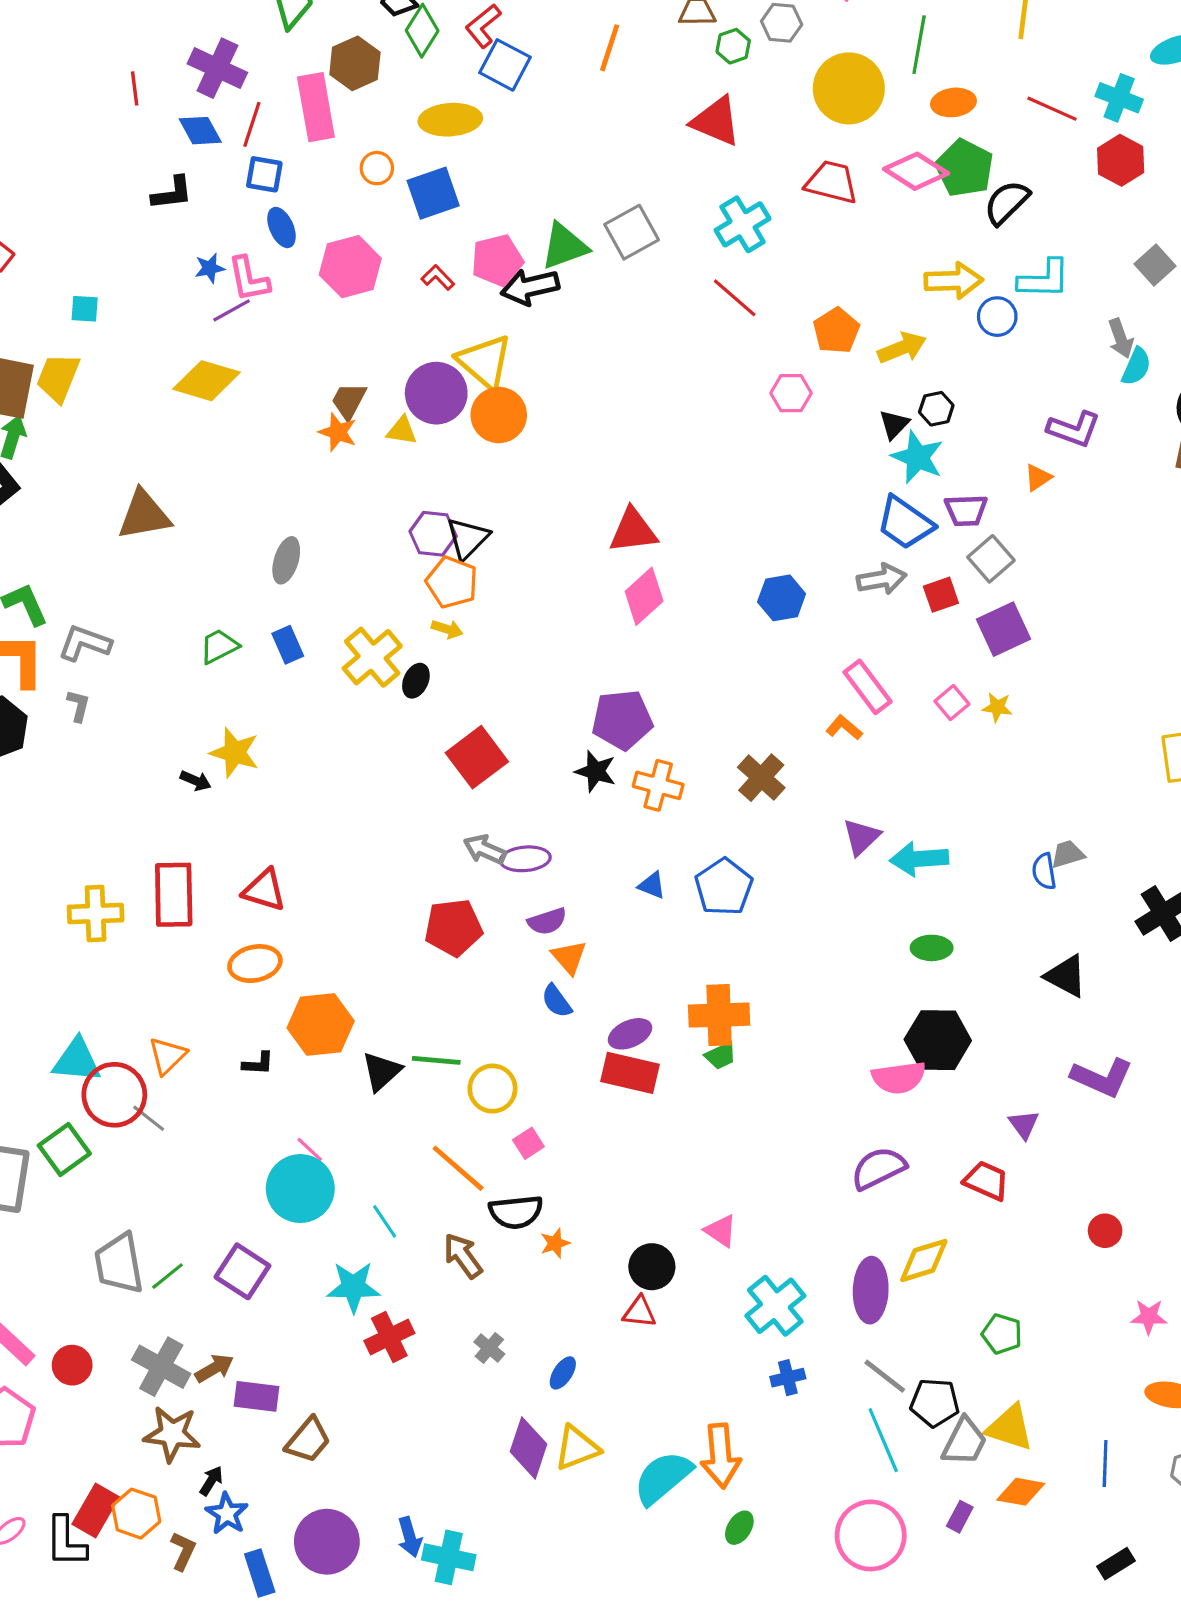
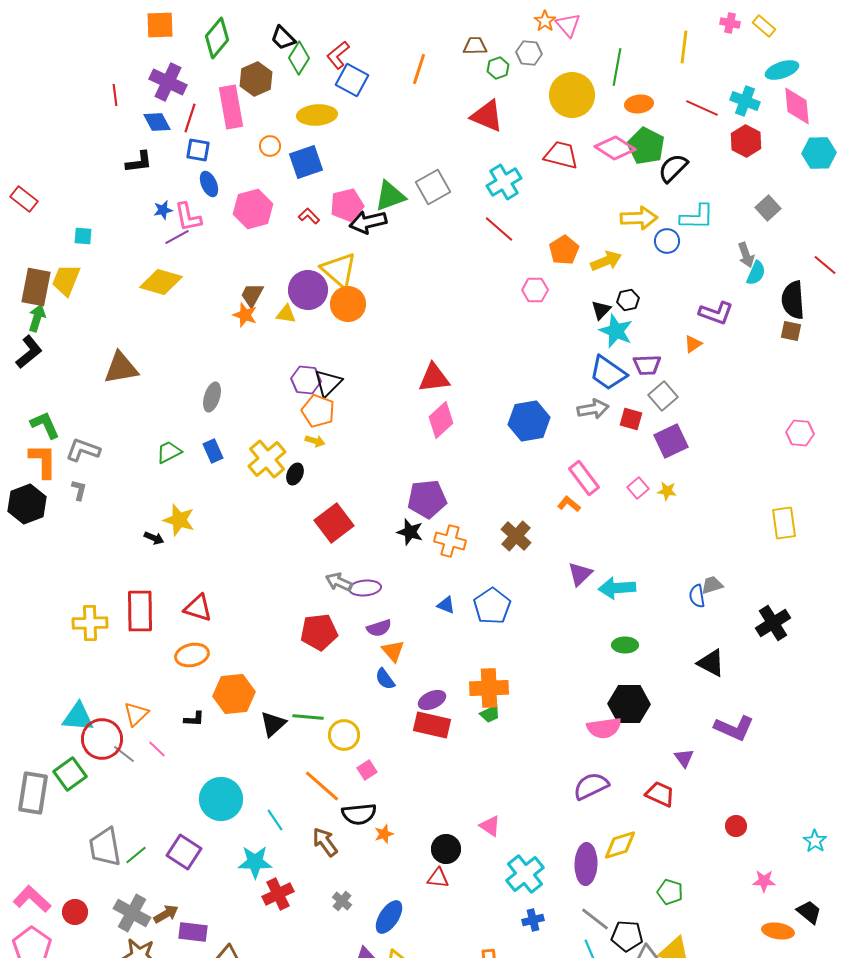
red square: (941, 595) -> (631, 419), turned 35
blue hexagon: (782, 598) -> (529, 421), size x1.4
pink line: (310, 1149) -> (157, 749), moved
blue ellipse: (563, 1373) -> (389, 917), size x1.6

